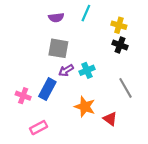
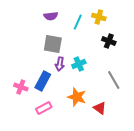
cyan line: (86, 13) -> (78, 22), moved
yellow cross: (119, 25) -> (99, 17), moved
purple arrow: (66, 70) -> (60, 64), turned -48
pink rectangle: (39, 128) -> (44, 108), moved

